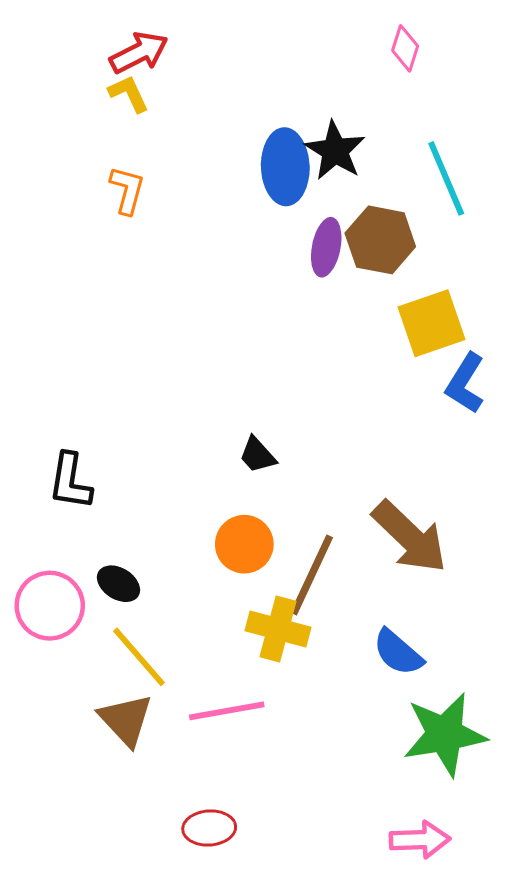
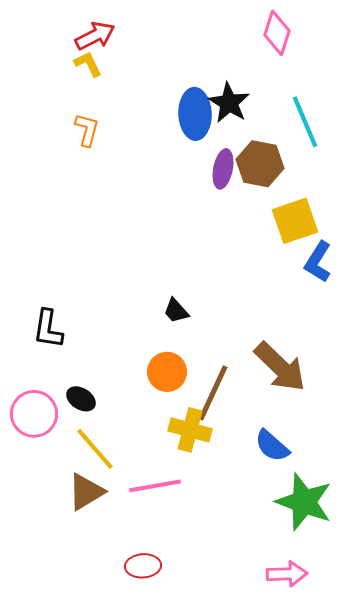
pink diamond: (405, 48) -> (277, 33), size x1.4
brown triangle: (126, 720) -> (86, 492), turned 42
green star: (445, 734) -> (304, 502), turned 30

